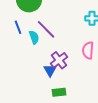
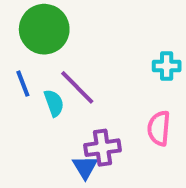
purple cross: (59, 60) -> (103, 148), turned 30

